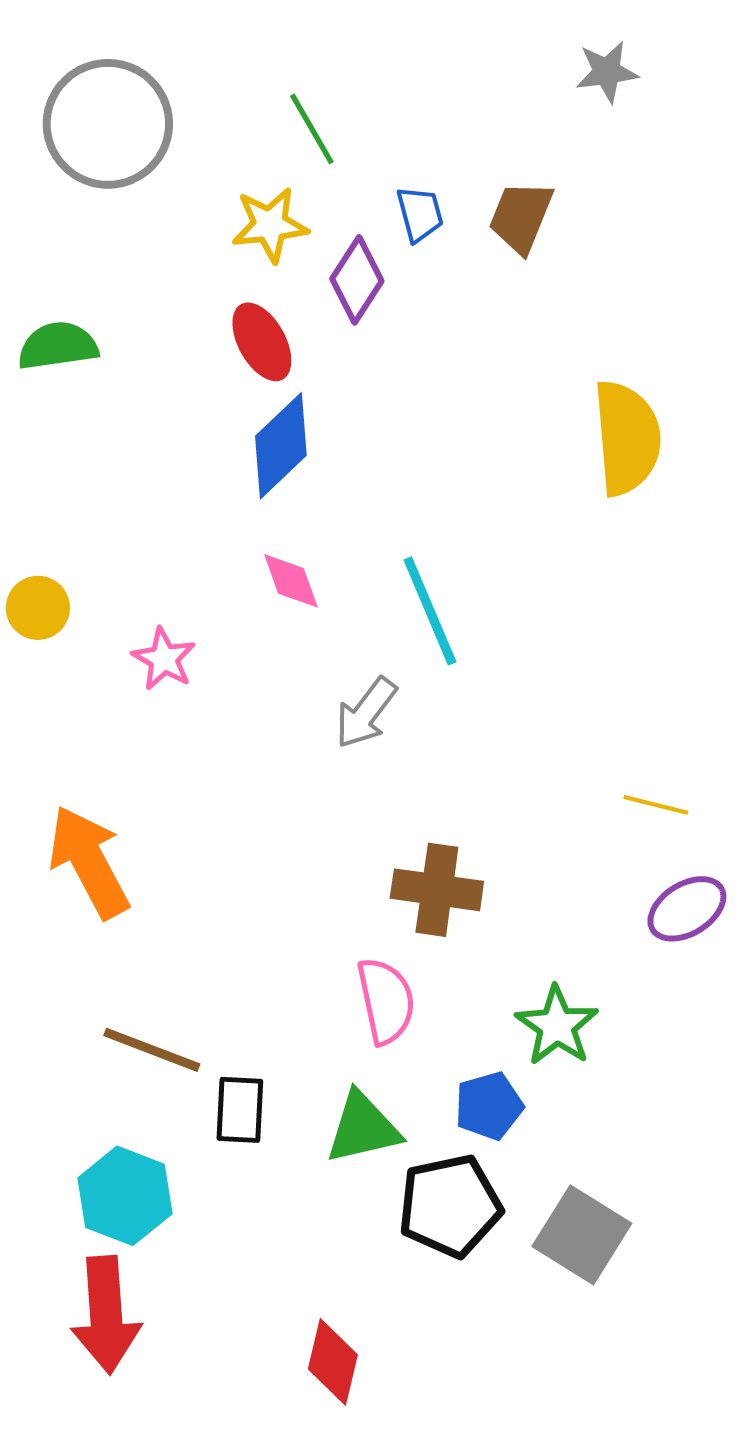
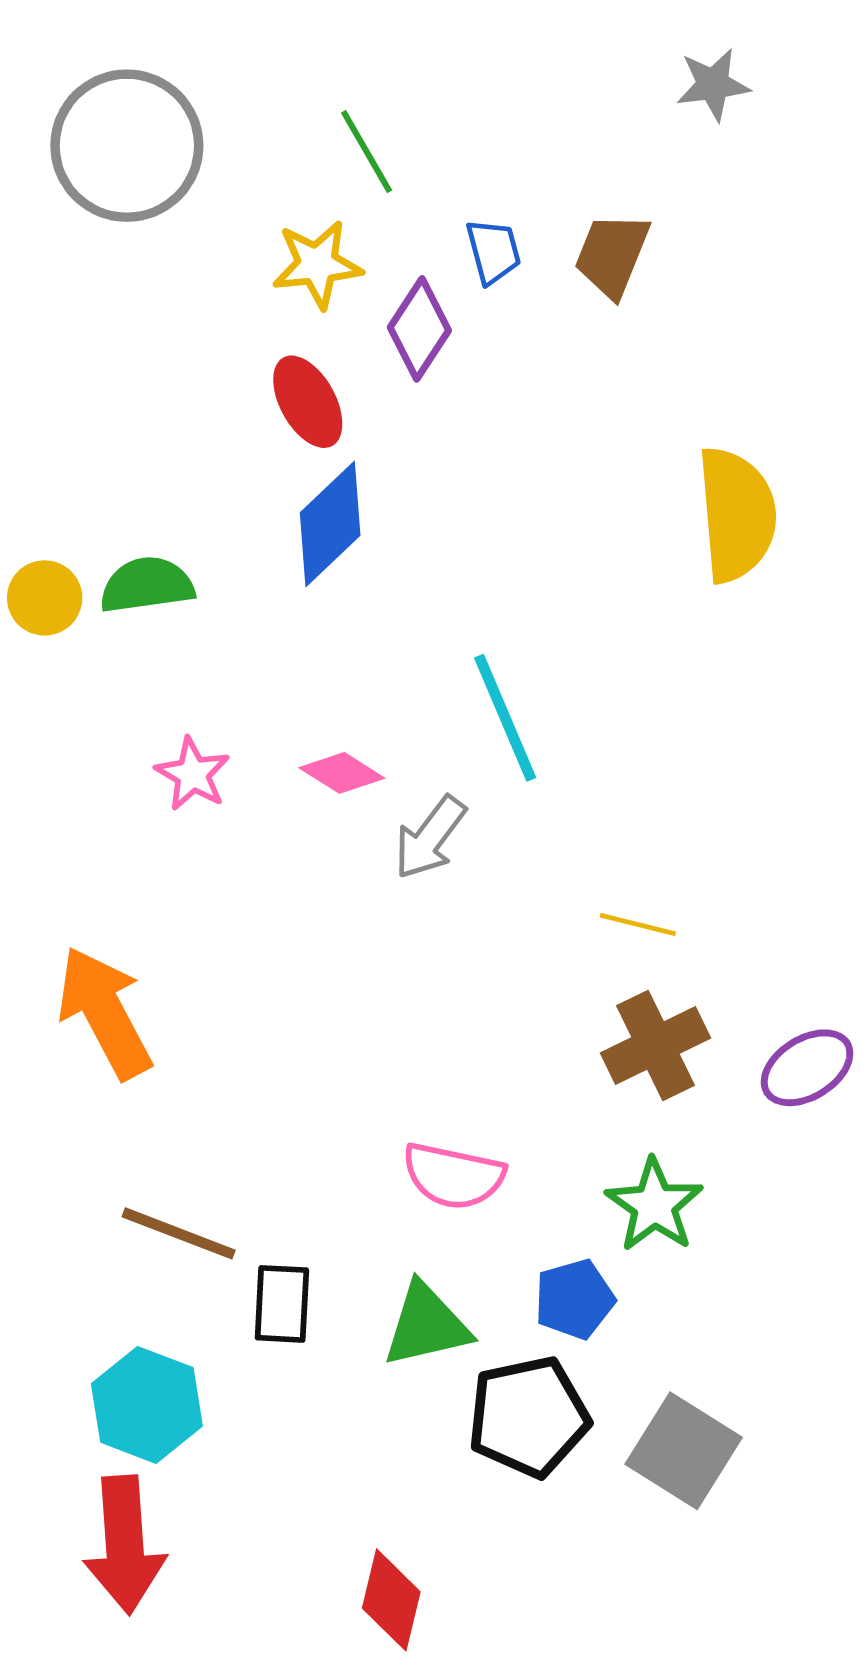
green semicircle: (58, 346) -> (147, 585), moved
pink diamond: (291, 581) -> (342, 773), moved, turned -38
yellow circle: (38, 608) -> (45, 598), moved
yellow line: (656, 805) -> (638, 924), moved
brown cross: (437, 890) -> (655, 1045), moved, turned -34
pink semicircle: (386, 1001) -> (453, 1176), turned 114

